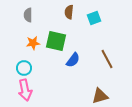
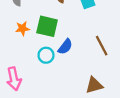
cyan circle: (24, 68) -> (46, 55), moved

